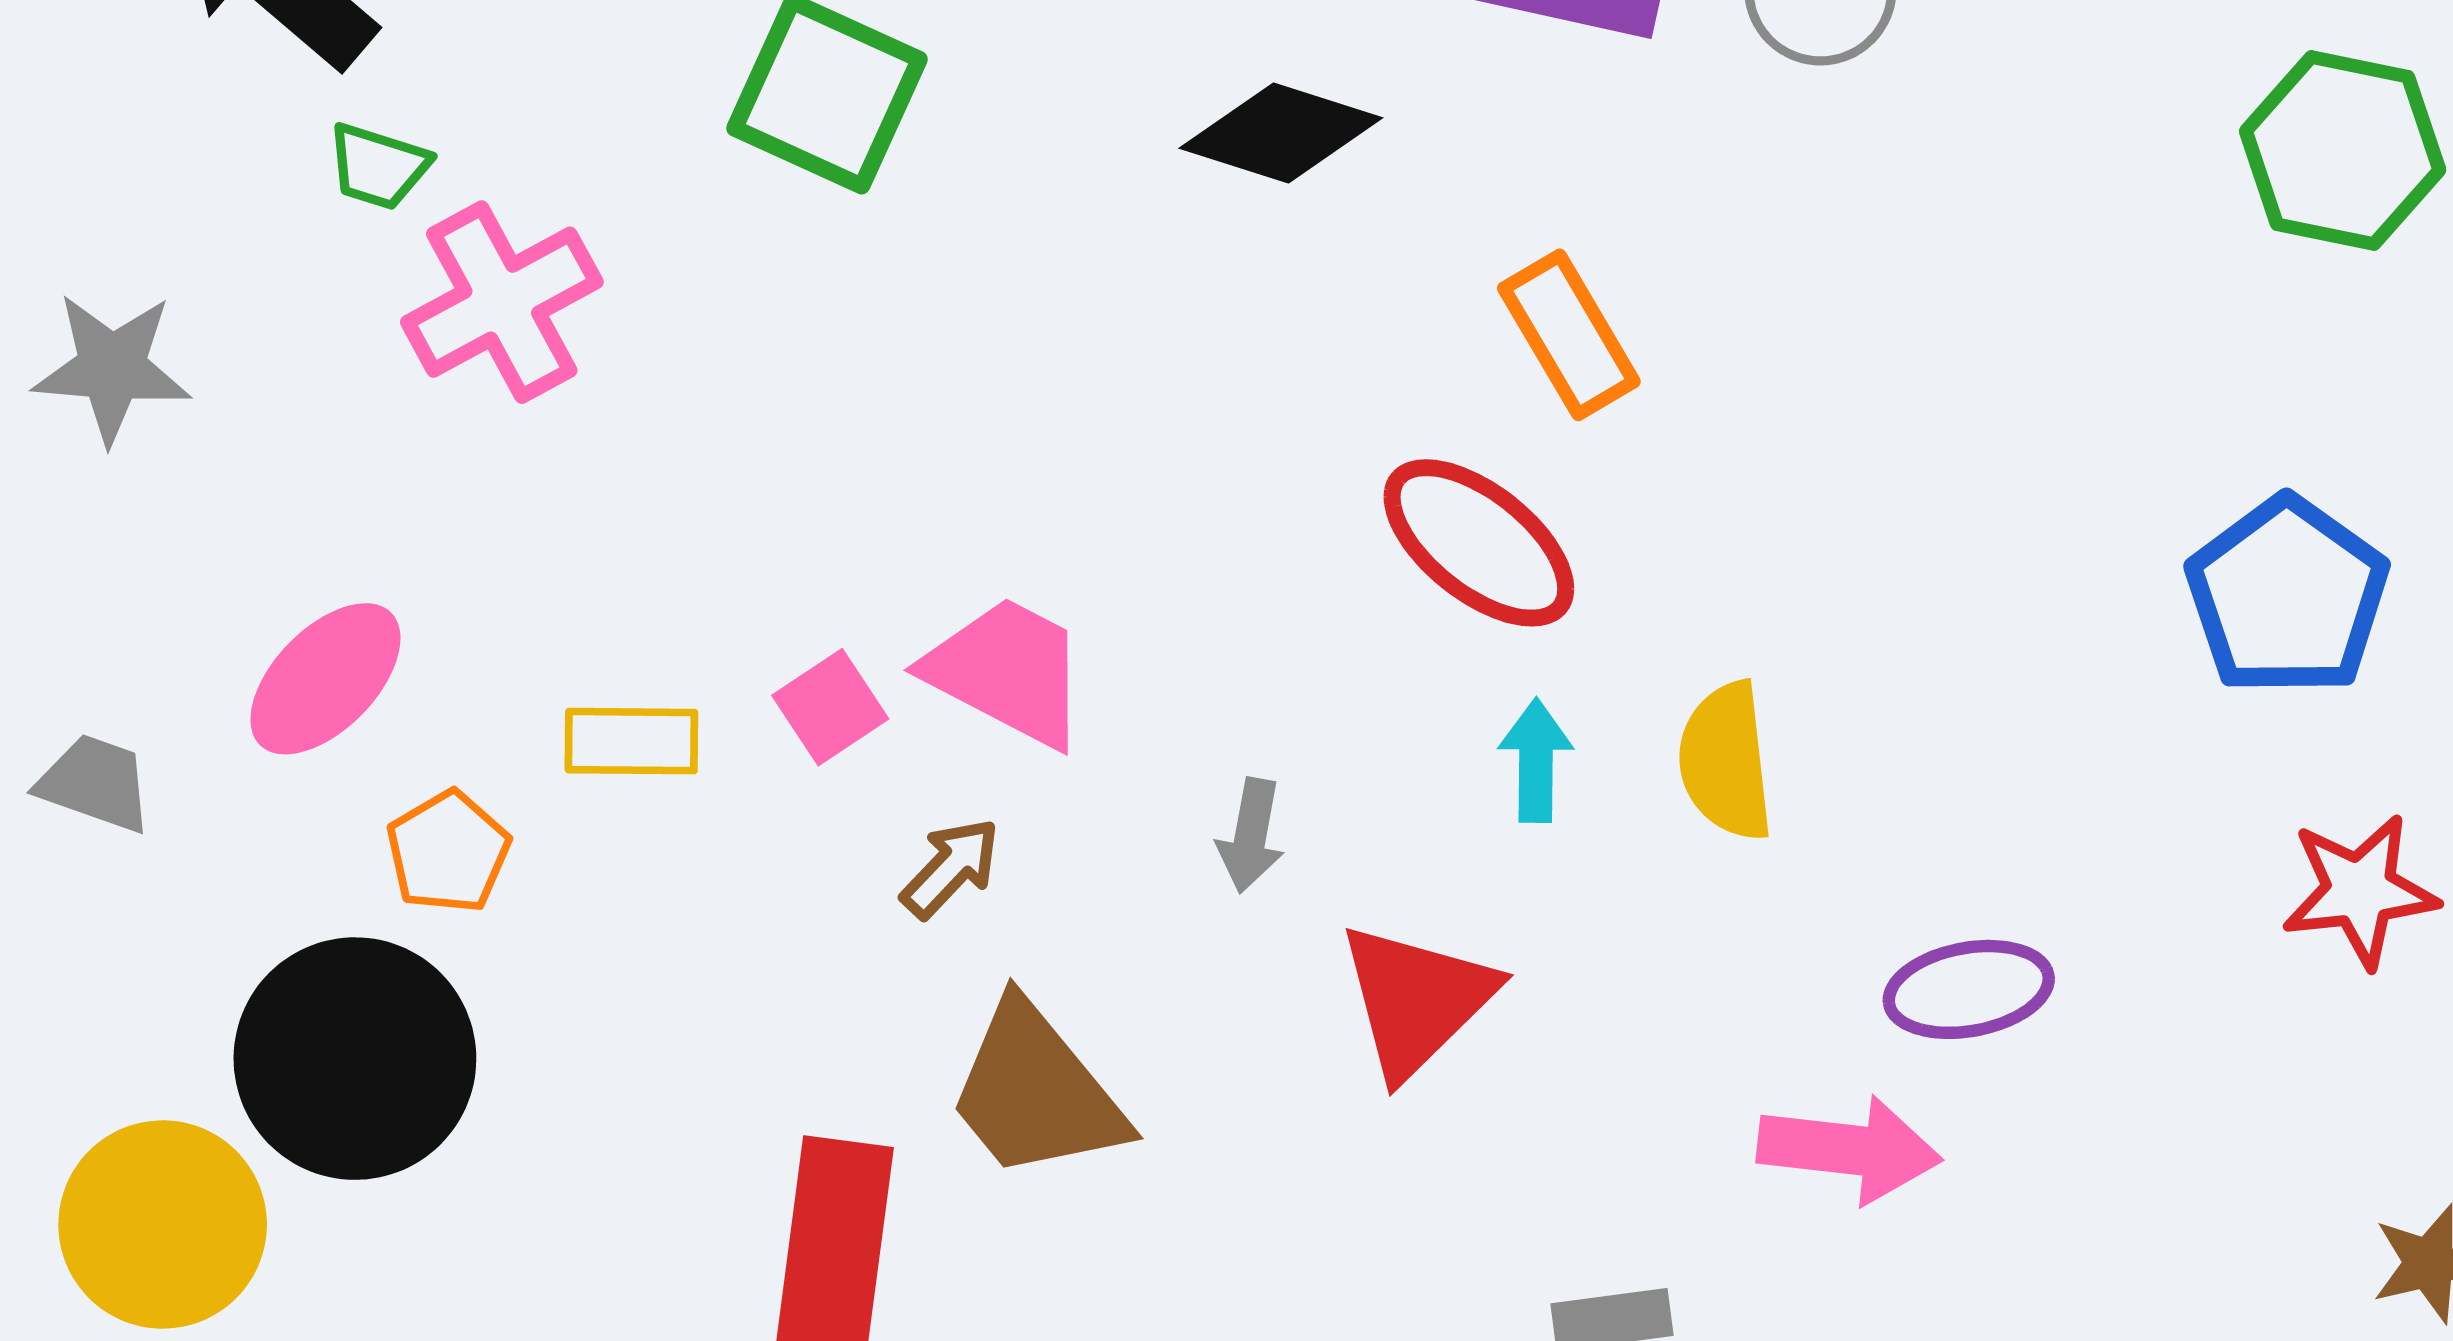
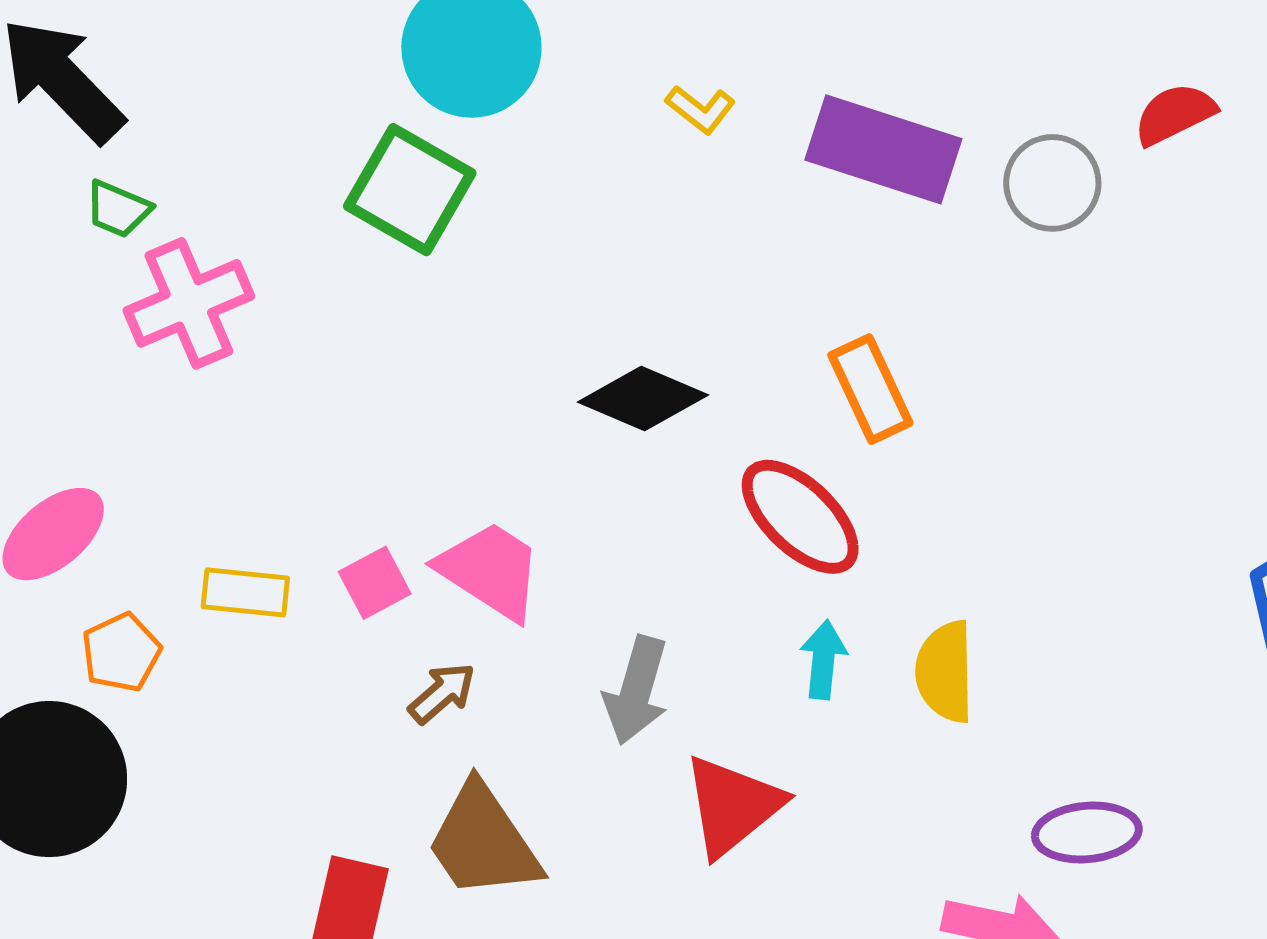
black diamond: (1281, 133) -> (643, 399), moved
gray arrow: (1251, 836) -> (636, 690), size x1.5

